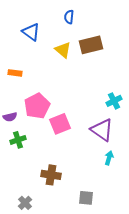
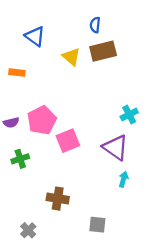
blue semicircle: (69, 17) -> (95, 25), moved
orange rectangle: (15, 73) -> (17, 73), moved
purple semicircle: (10, 117) -> (11, 123), moved

